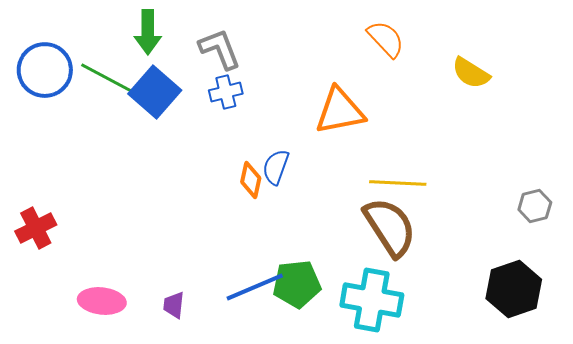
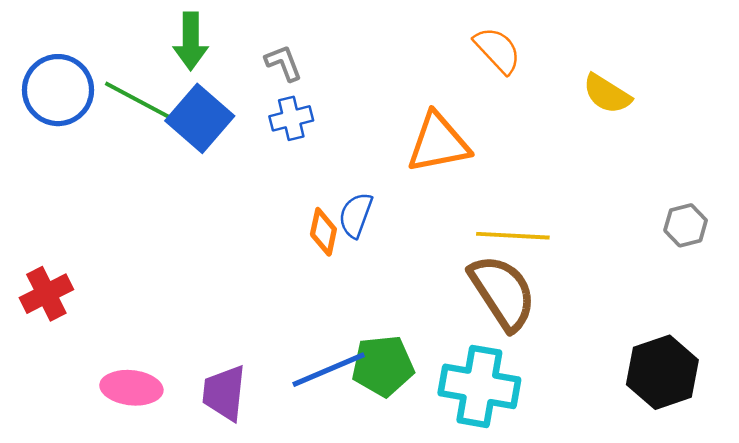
gray L-shape: (220, 49) -> (284, 63), size x0.7
gray hexagon: (535, 206) -> (686, 225), moved
purple trapezoid: (174, 305) -> (224, 393), size x1.6

